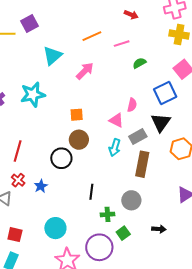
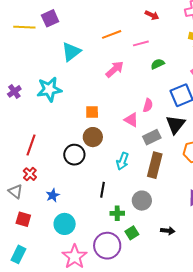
pink arrow: (85, 71) -> (115, 69), moved
cyan arrow: (115, 148) -> (123, 161), moved
blue star: (41, 186) -> (53, 195), moved
red square: (15, 235) -> (23, 219), moved

